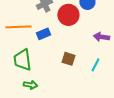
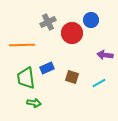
blue rectangle: (43, 34) -> (47, 68), moved
cyan line: (95, 65) -> (99, 83), turned 32

